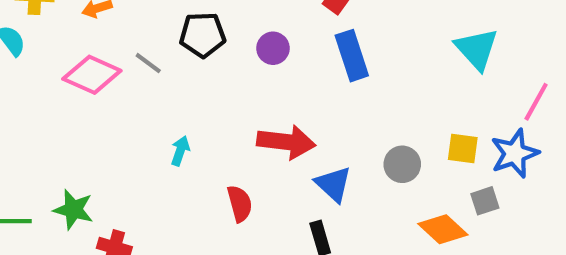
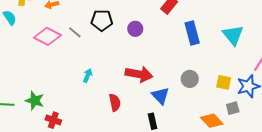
blue rectangle: (352, 56) -> (192, 33), moved
gray circle: (402, 164) -> (190, 79), moved

